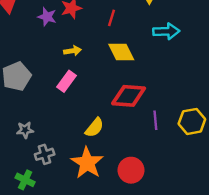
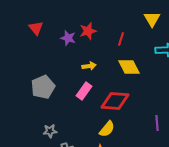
red diamond: (129, 96) -> (115, 101), moved

